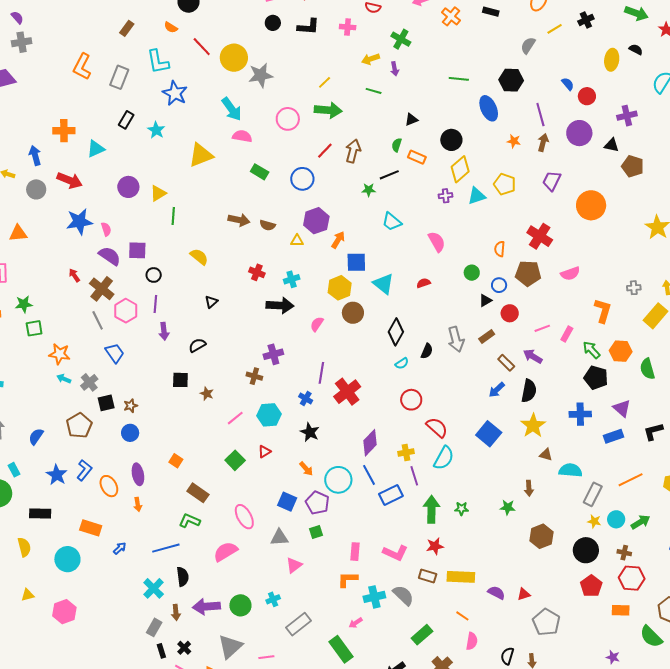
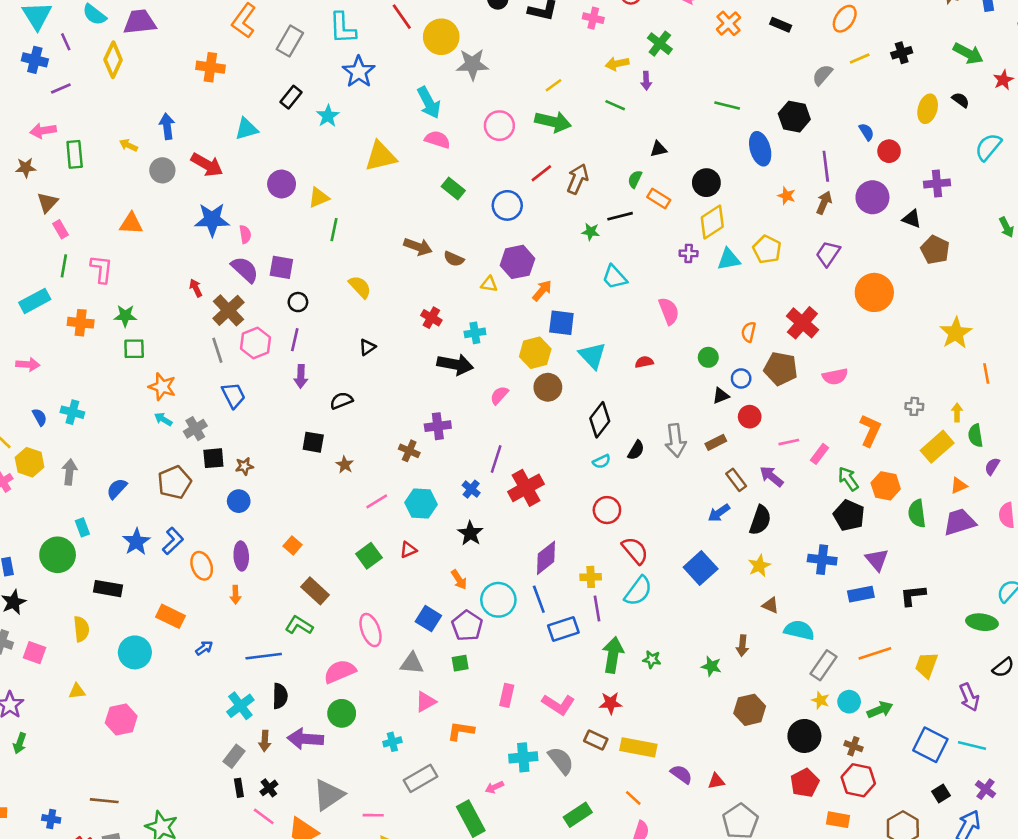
orange cross: (64, 131) -> (210, 67), moved
yellow star: (533, 426) -> (759, 566), size x0.7
orange L-shape: (348, 579) -> (461, 731), moved
green circle: (240, 605) -> (342, 713), moved

